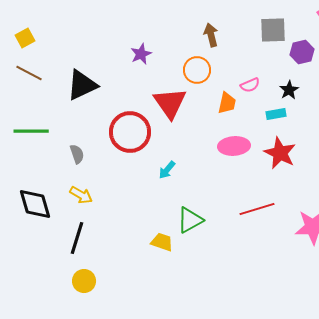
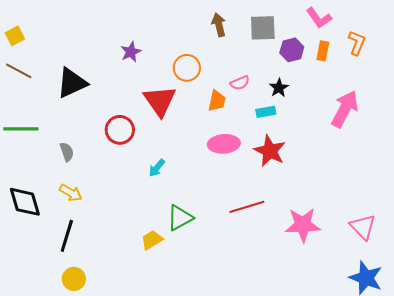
brown arrow: (211, 35) -> (219, 25), moved
red circle: (130, 132) -> (120, 130), size x0.7
yellow trapezoid: (162, 242) -> (152, 240), turned -50

